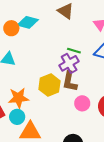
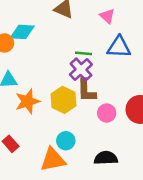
orange star: (18, 98) -> (27, 101), moved
cyan circle: (17, 117) -> (66, 141), moved

